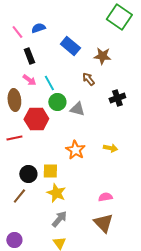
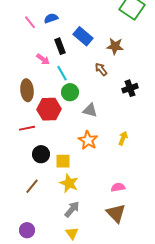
black rectangle: (29, 56) -> (60, 46), moved
pink arrow: (29, 80) -> (43, 59), moved
gray triangle: (77, 109) -> (90, 110), moved
yellow arrow: (110, 148) -> (123, 138), turned -80
black circle: (28, 174) -> (41, 154), moved

